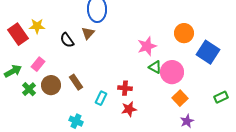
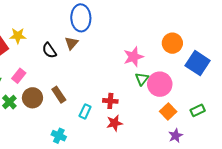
green triangle: (155, 67) -> (142, 79), turned 40
green rectangle: (221, 97) -> (198, 110), moved

